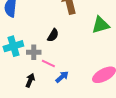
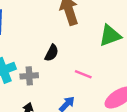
pink line: (48, 63) -> (83, 74), moved

